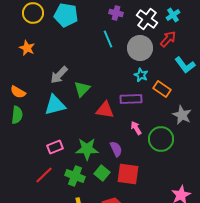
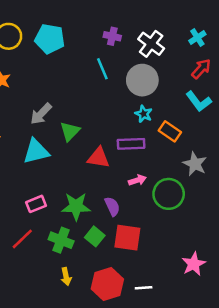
cyan cross: (173, 15) -> (197, 38), moved
red arrow: (168, 39) -> (201, 69), moved
pink arrow: (136, 128) -> (137, 180), turned 104

